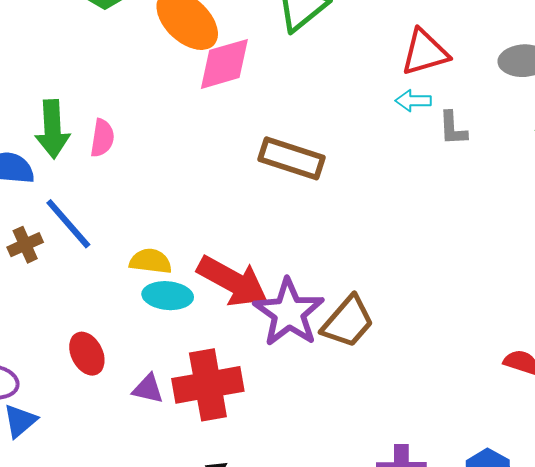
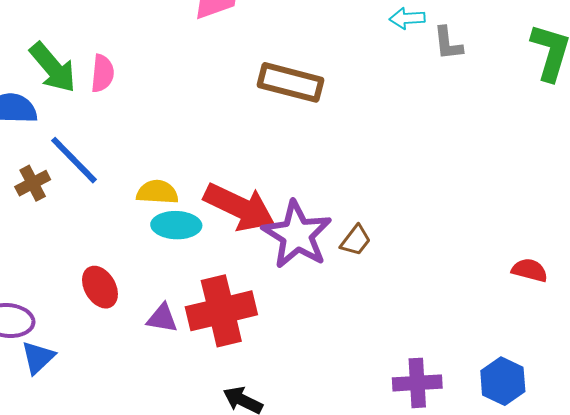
green arrow: (52, 129) -> (53, 68), turned -34
brown trapezoid: (348, 322) -> (356, 240), size x0.6

